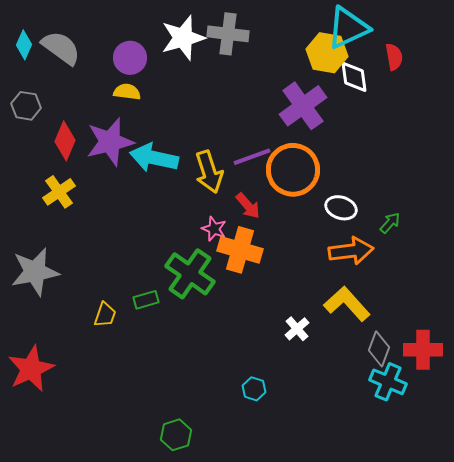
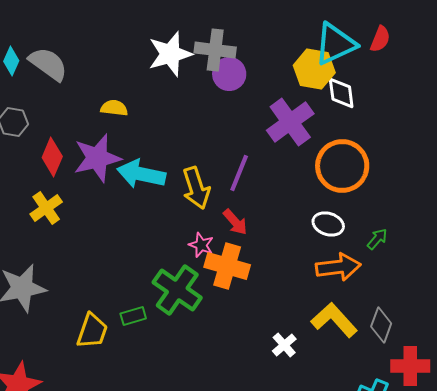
red semicircle: (394, 57) -> (380, 39), moved, turned 32
purple circle: (130, 58) -> (229, 74), moved
purple line: (252, 157) -> (239, 173), turned -48
orange circle: (293, 170) -> (342, 166), moved
yellow trapezoid: (105, 315) -> (92, 331), size x1.4
gray diamond: (379, 349) -> (381, 325), moved

